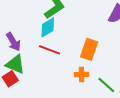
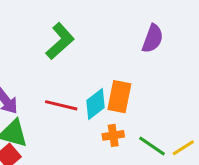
cyan diamond: (48, 27) -> (95, 104), moved

